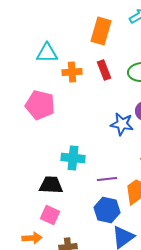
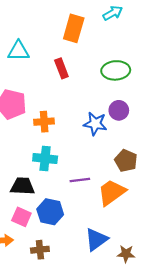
red rectangle: (104, 70) -> (61, 68), moved
orange cross: (72, 72) -> (44, 122), moved
blue hexagon: (107, 210) -> (50, 212), moved

